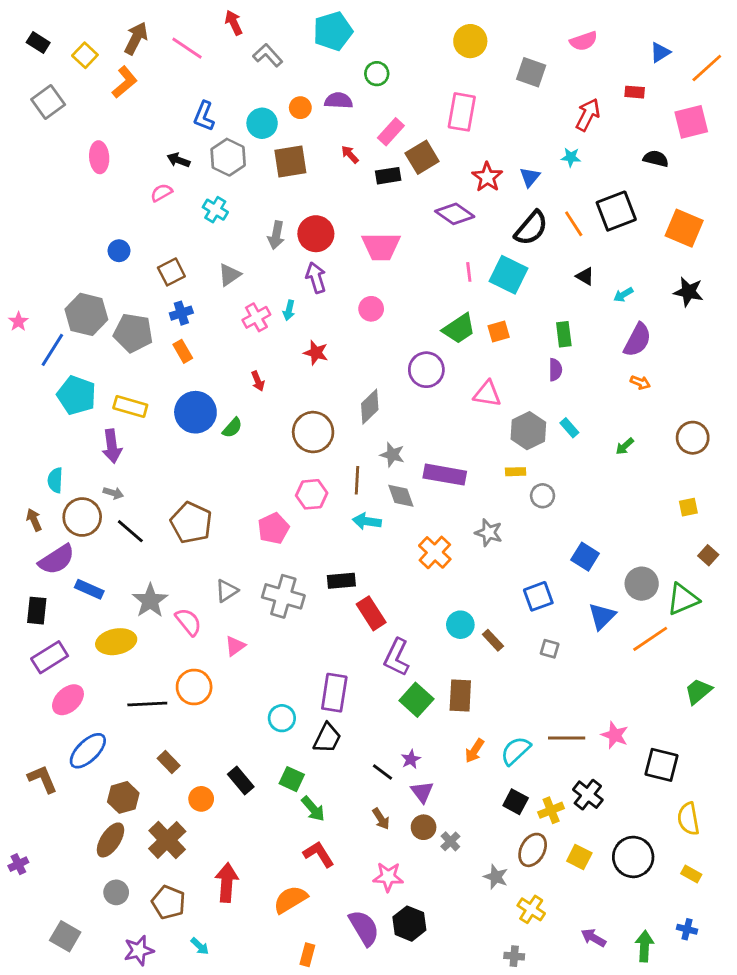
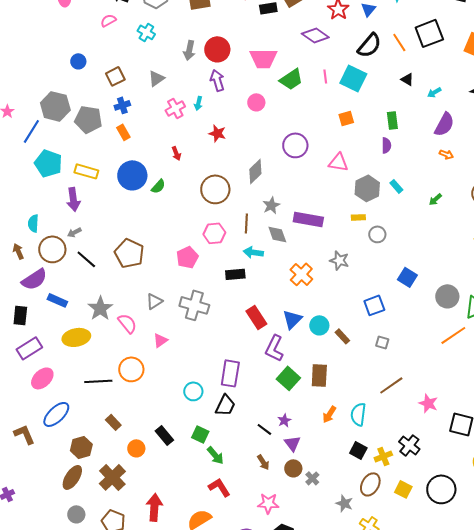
green trapezoid: (459, 329) -> (291, 79), moved
gray star: (392, 455) -> (271, 205), turned 30
gray arrow: (113, 493) -> (74, 232), turned 136
black rectangle: (341, 581) -> (235, 274), moved
blue triangle: (602, 616) -> (292, 319), moved
brown line: (567, 738) -> (391, 385), moved, turned -35
cyan semicircle: (516, 751) -> (358, 414), turned -40

